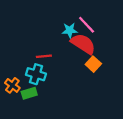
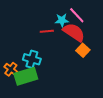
red line: (44, 56) -> (47, 31), moved
green rectangle: (29, 93) -> (26, 76), size x1.6

